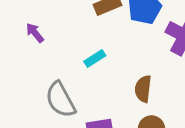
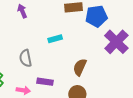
gray semicircle: (60, 100) -> (26, 58), size x0.7

